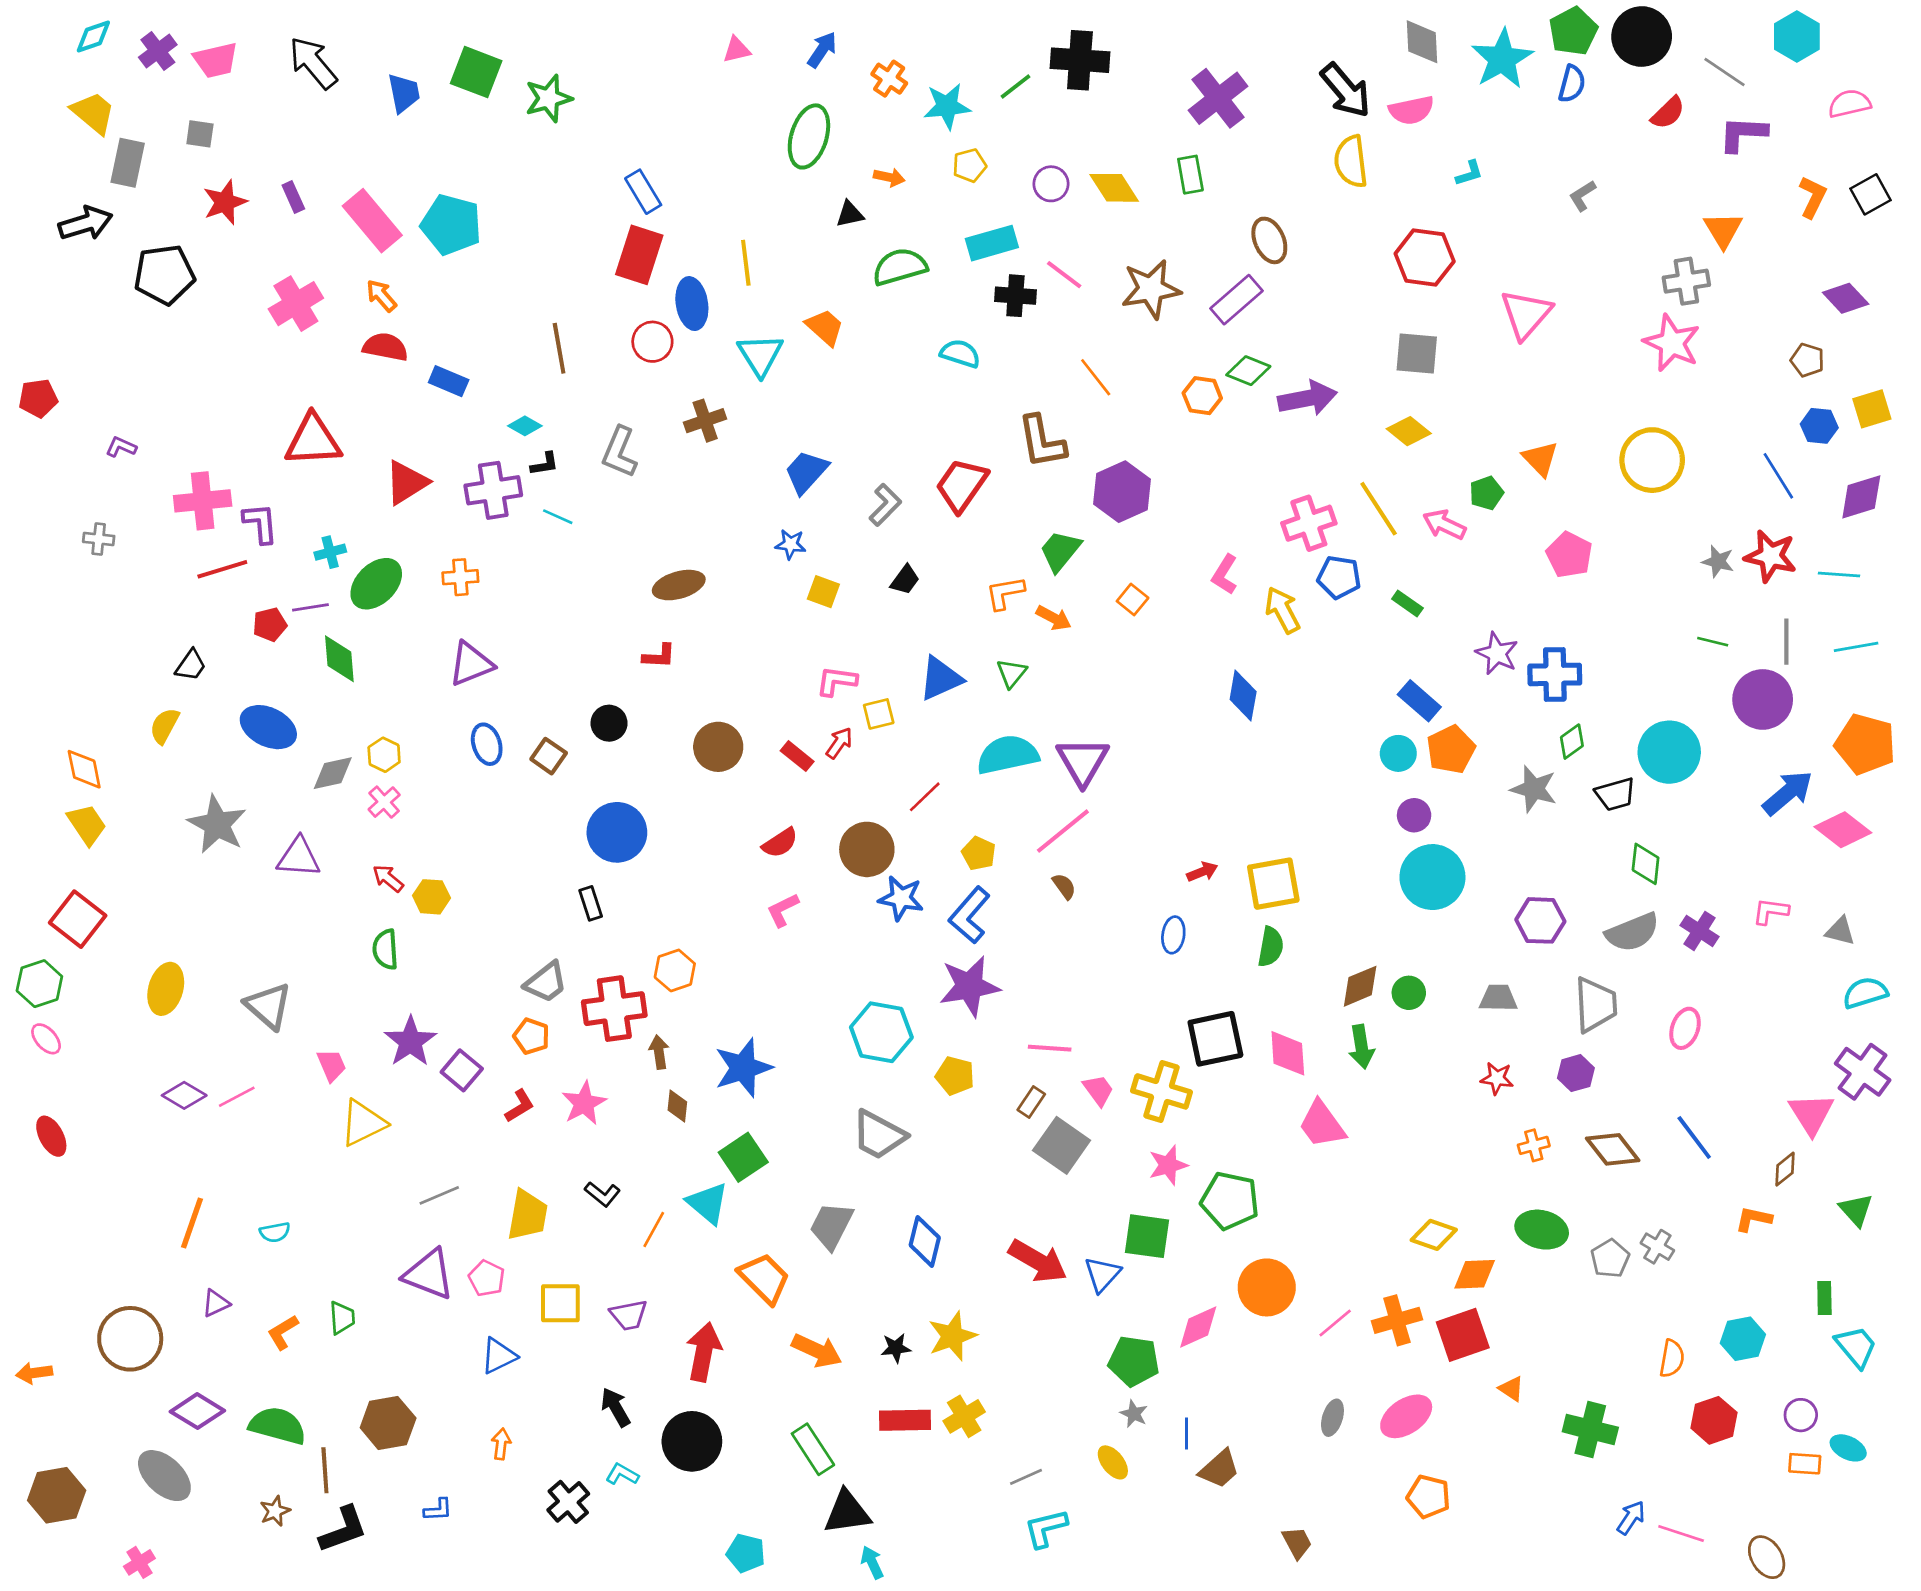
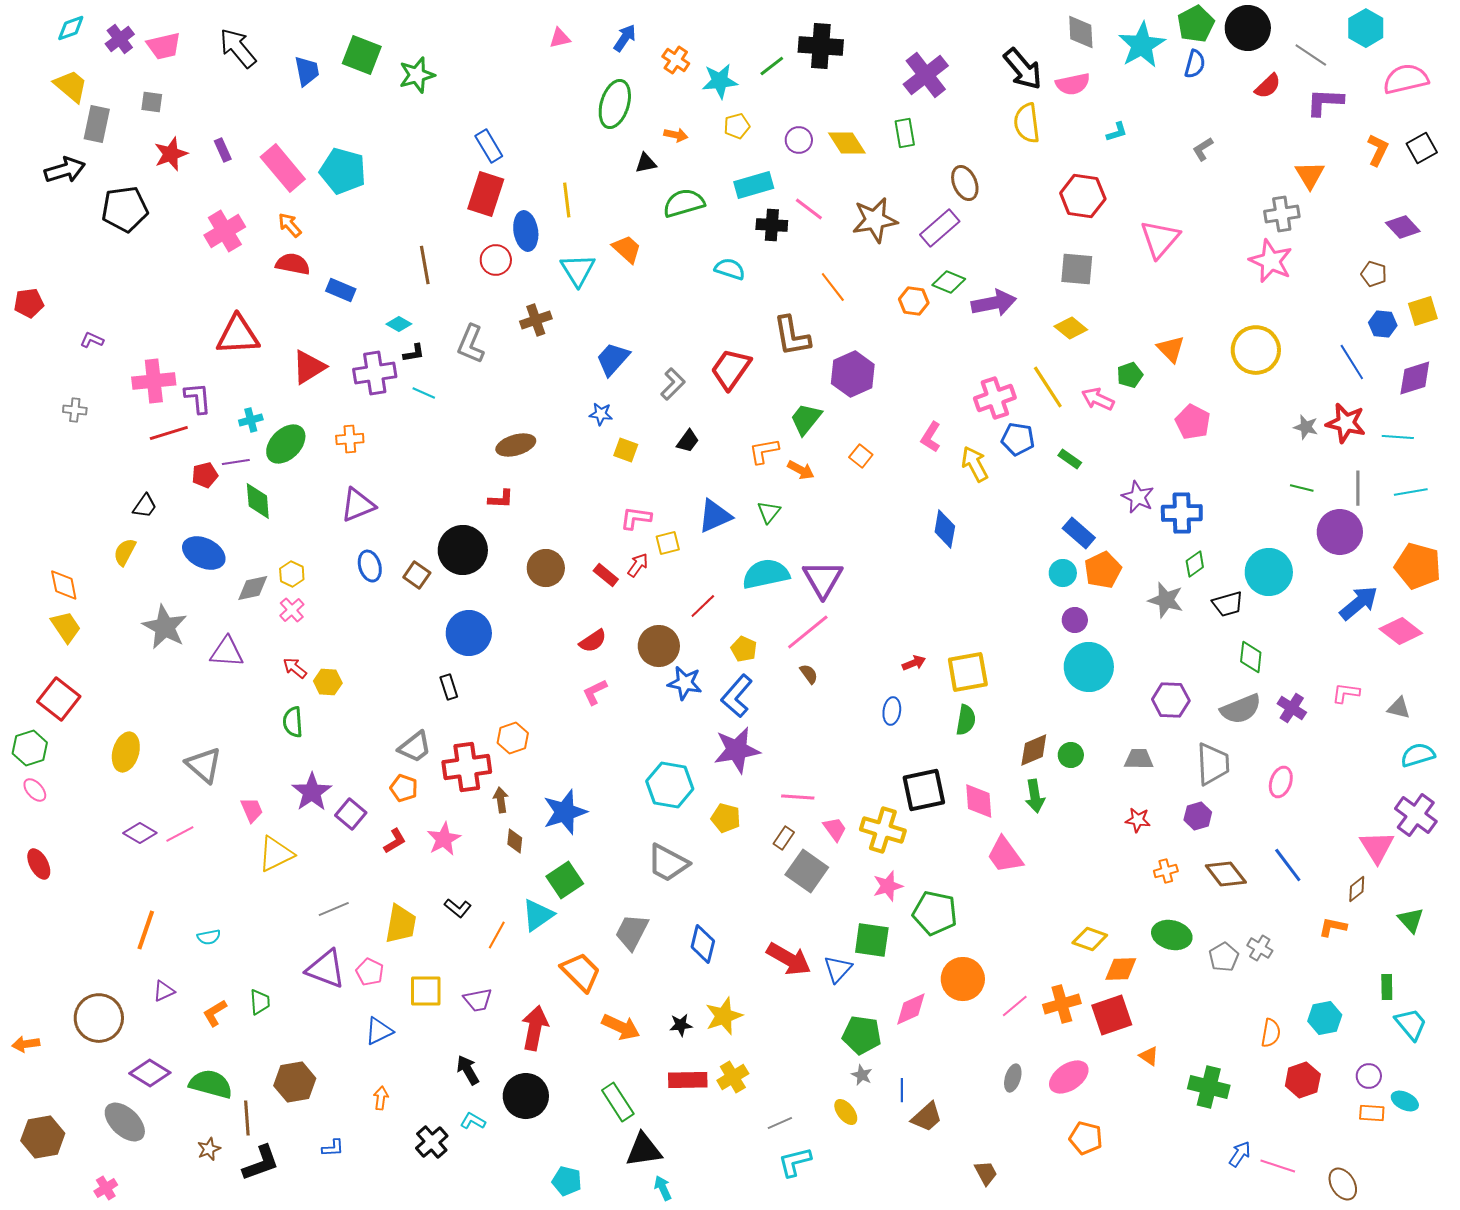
pink semicircle: (1849, 104) -> (1406, 79), size x1.4
black circle: (609, 723) -> (463, 550), size x1.8
cyan triangle: (708, 1203) -> (538, 915), turned 45

